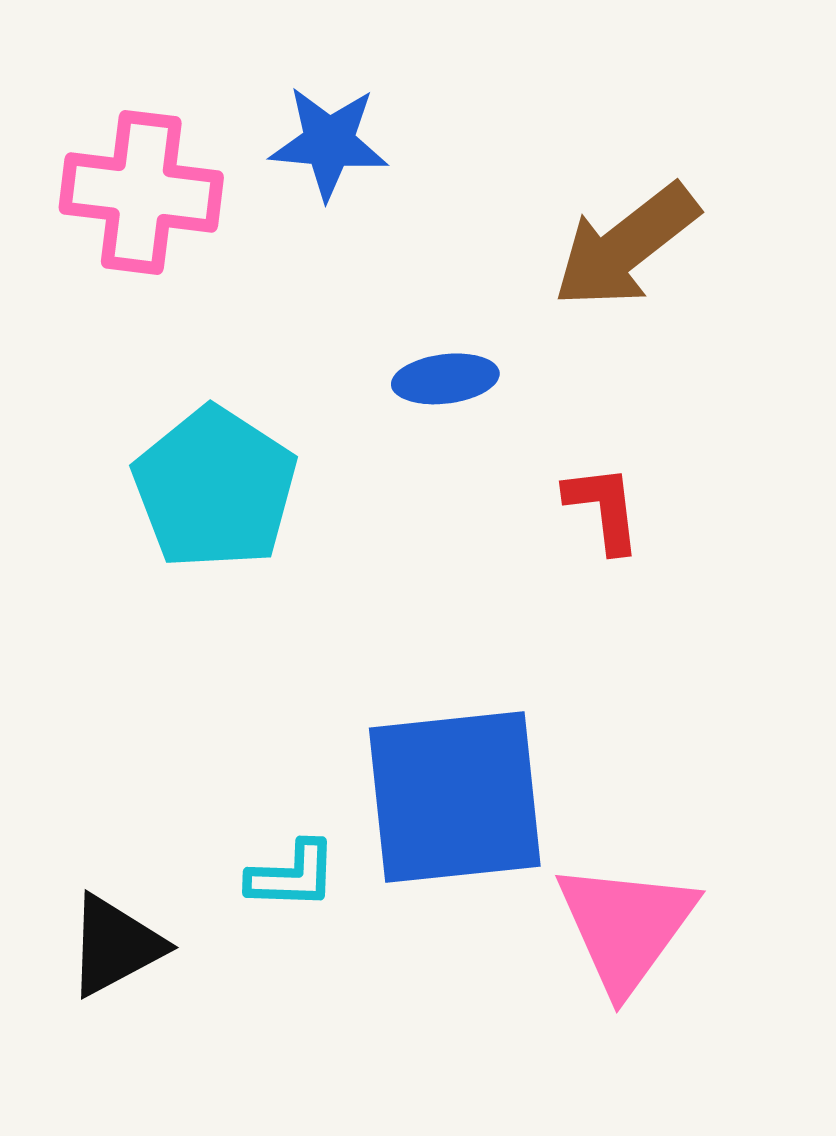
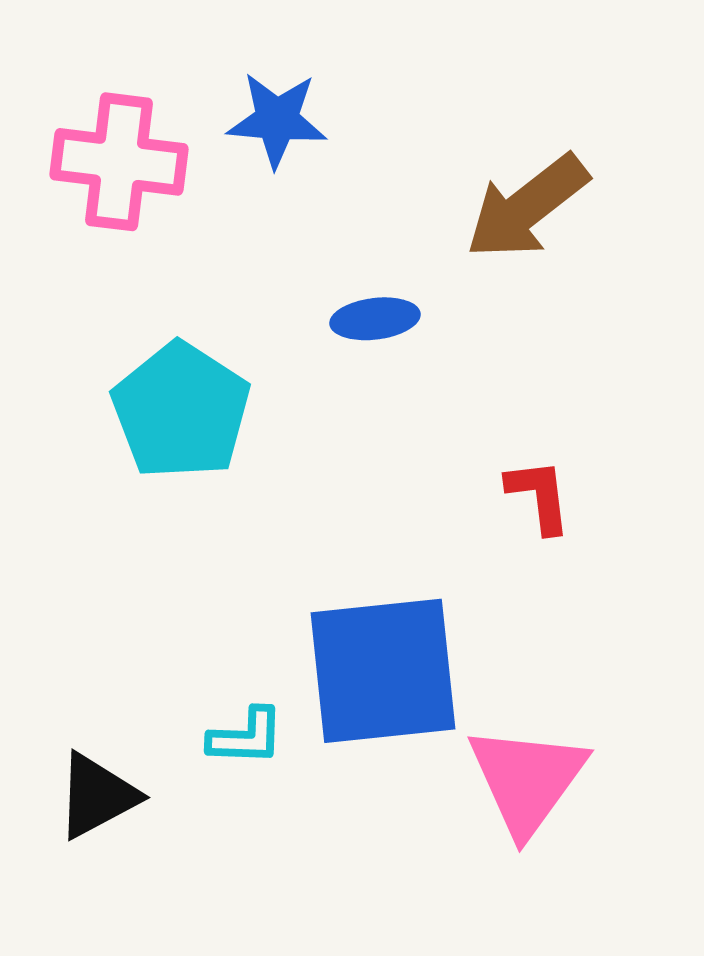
red L-shape: (603, 508) -> (539, 496), moved

